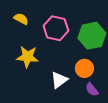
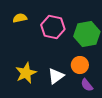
yellow semicircle: (21, 19) -> (20, 18), turned -40
yellow star: (27, 57) -> (26, 73), moved, turned -30

